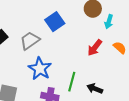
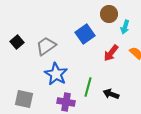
blue square: (55, 22) -> (85, 34), moved

